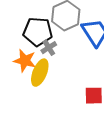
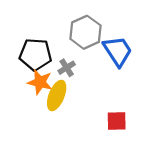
black pentagon: (38, 32) -> (36, 54), moved

